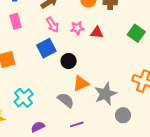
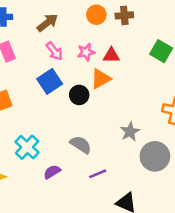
orange triangle: (81, 83) -> (101, 79), moved
gray star: (105, 94) -> (130, 132), size x0.7
gray circle: (123, 115) -> (155, 156), size x1.5
purple semicircle: (38, 127) -> (52, 172), moved

